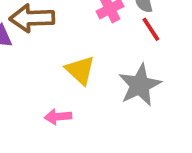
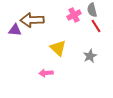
gray star: (140, 85) -> (90, 56), size x0.6

